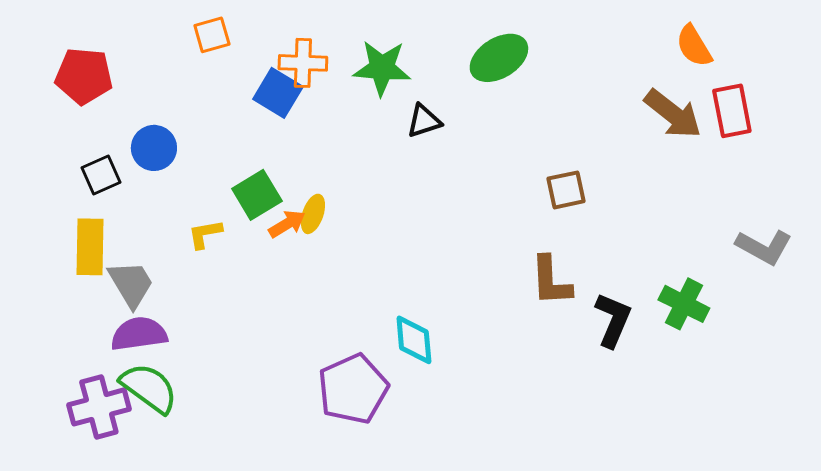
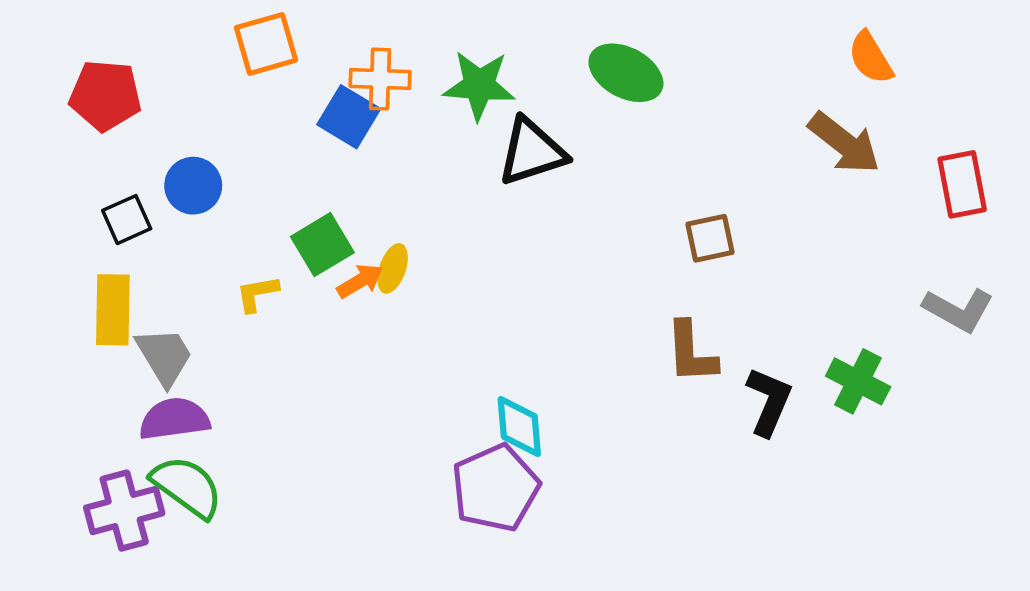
orange square: (212, 35) -> (266, 44), size x1.4
green ellipse: (499, 58) -> (626, 73), turned 60
red rectangle: (732, 111) -> (962, 184), moved
black triangle: (424, 121) -> (532, 152), size x1.6
purple pentagon: (353, 389) -> (495, 488), moved

